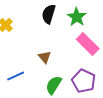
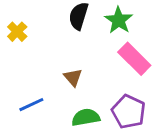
green semicircle: (54, 85) -> (86, 117), turned 48

